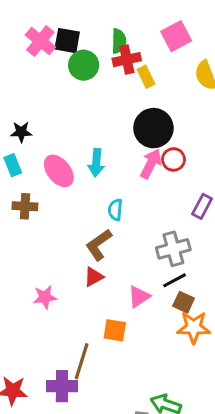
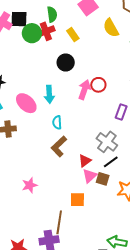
red cross: (127, 60) -> (46, 31), moved
black circle: (153, 128) -> (66, 63), moved, size x0.7
cyan semicircle: (115, 210) -> (57, 122), moved
gray cross: (173, 249) -> (107, 142), turned -30
red triangle: (94, 277) -> (85, 161), moved
brown square: (184, 302) -> (103, 179), moved

